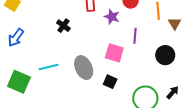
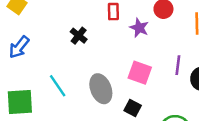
purple line: (135, 36) -> (178, 65), moved
cyan line: (49, 67) -> (58, 86), turned 66
green square: (19, 82) -> (20, 102), turned -30

